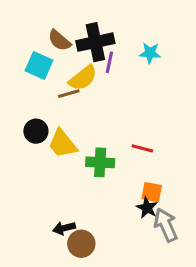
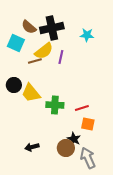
purple line: (109, 62) -> (61, 57), moved
red line: (142, 148) -> (82, 108), moved, turned -32
black star: (147, 208) -> (74, 139), moved
gray arrow: (166, 225) -> (88, 158), moved
brown circle: (81, 244) -> (66, 148), moved

